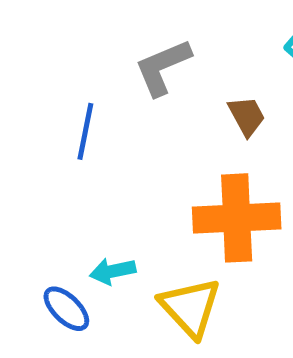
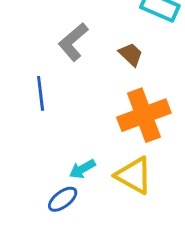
blue ellipse: (66, 309) -> (63, 199), turned -64

